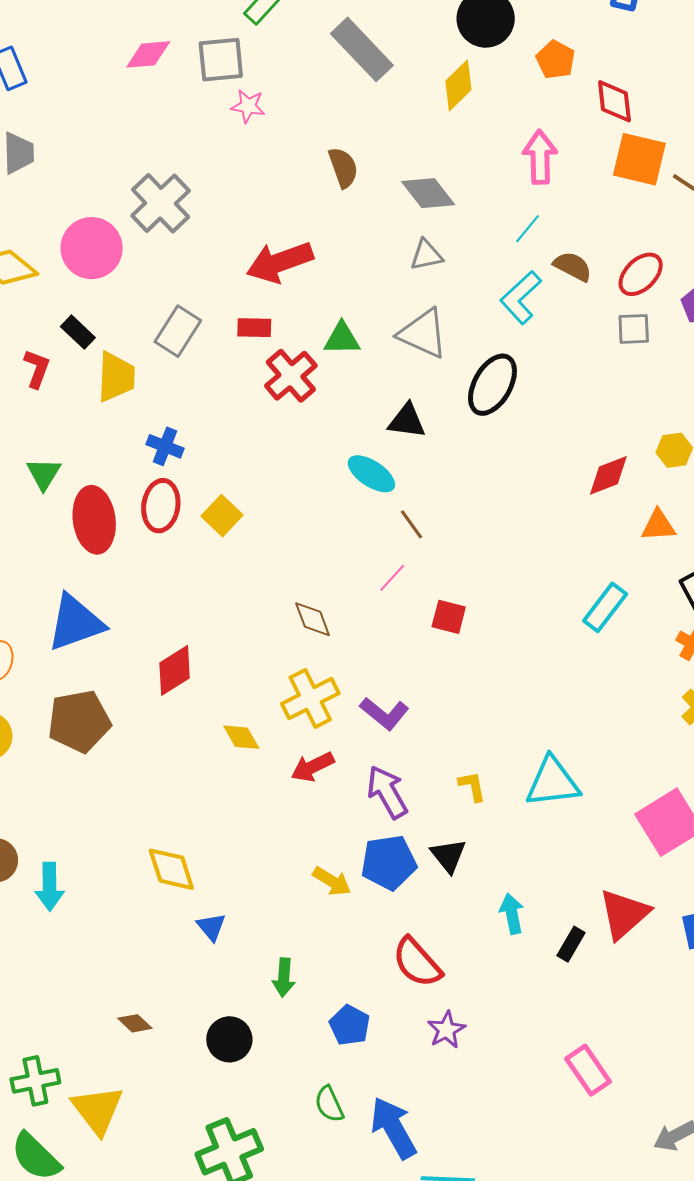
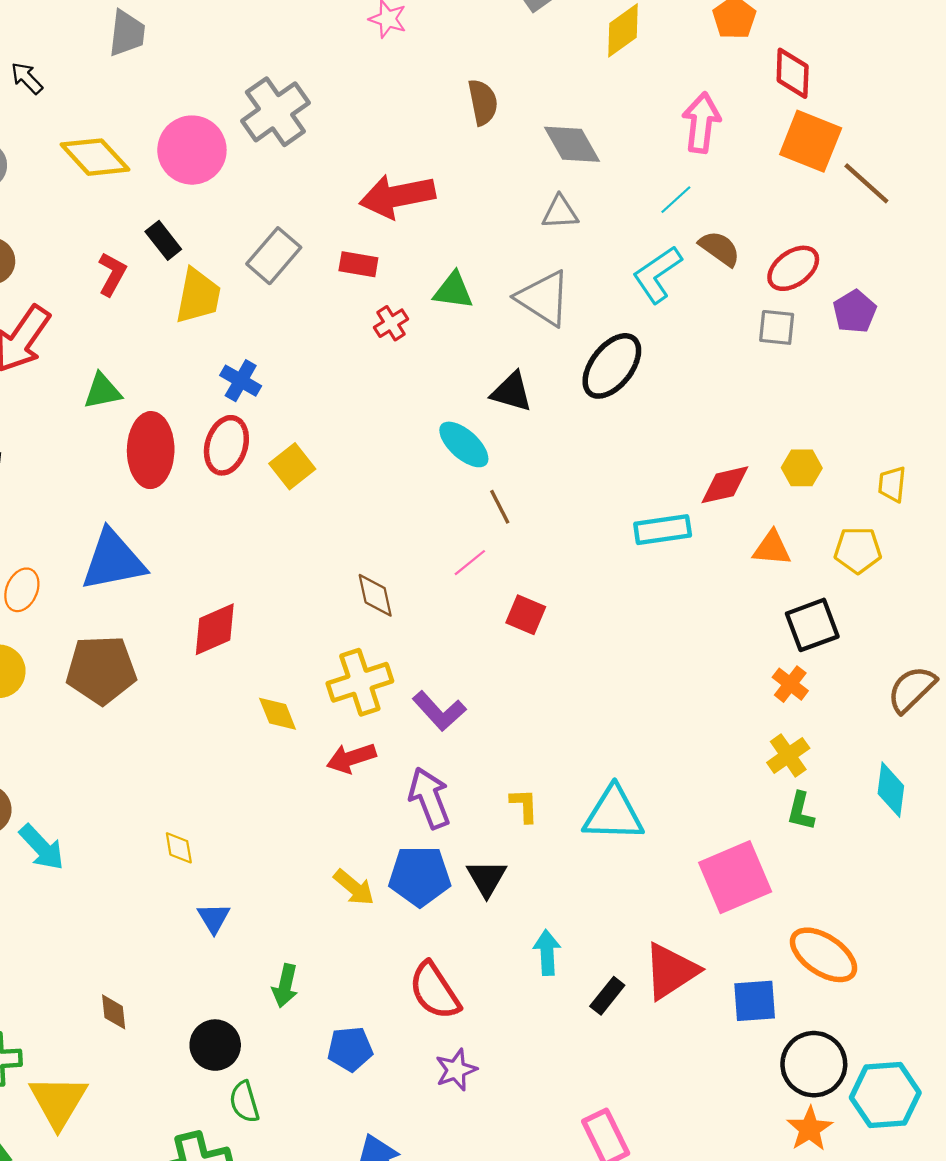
red cross: (291, 376) -> (391, 323), size x0.6
green triangle: (44, 474) -> (103, 391), turned 39
cyan rectangle: (605, 607) -> (663, 530), moved, turned 36
yellow diamond: (171, 869) -> (179, 848), size x0.6
cyan arrow: (50, 887) -> (42, 847), turned -51
brown diamond: (135, 1023) -> (114, 1012), turned 32
blue pentagon: (350, 1025) -> (350, 1049), turned 30
green semicircle: (329, 1104) -> (244, 1102), moved

